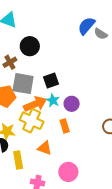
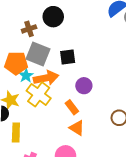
cyan star: (53, 100) -> (26, 76), moved
orange rectangle: (65, 126) -> (72, 107), turned -32
orange triangle: (45, 148) -> (77, 128), moved

